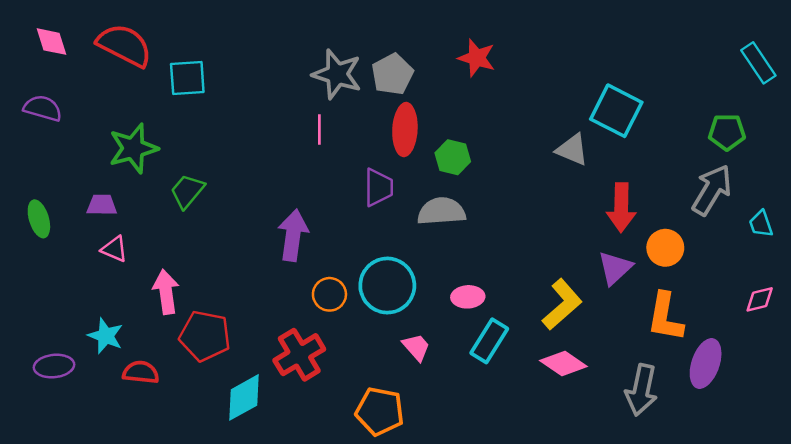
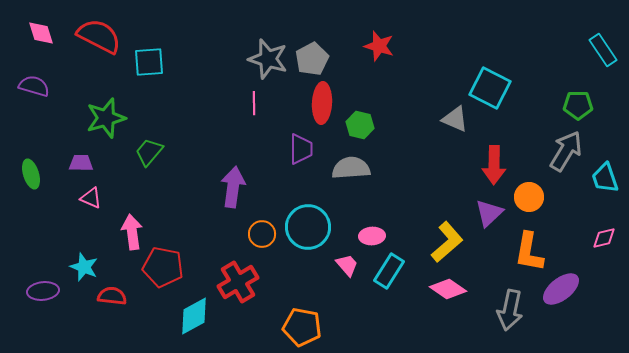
cyan trapezoid: (761, 224) -> (605, 178), size x1.4
pink trapezoid: (416, 347) -> (347, 265), moved
purple ellipse: (706, 364) -> (561, 289), turned 33

